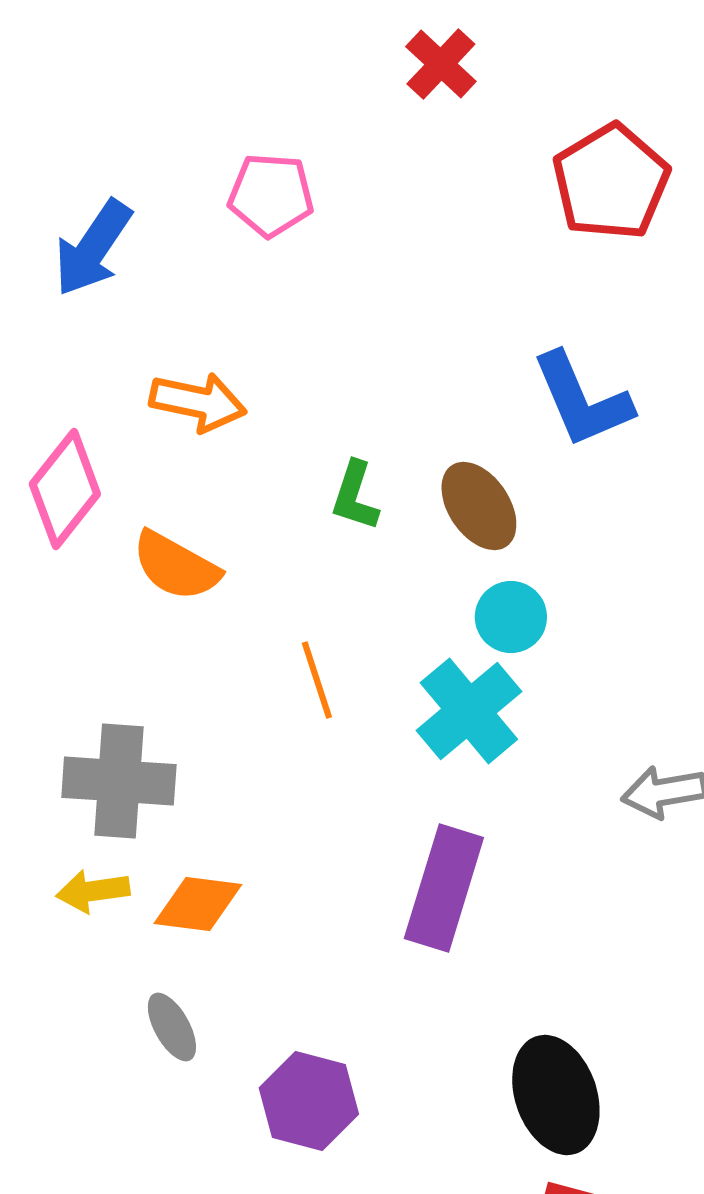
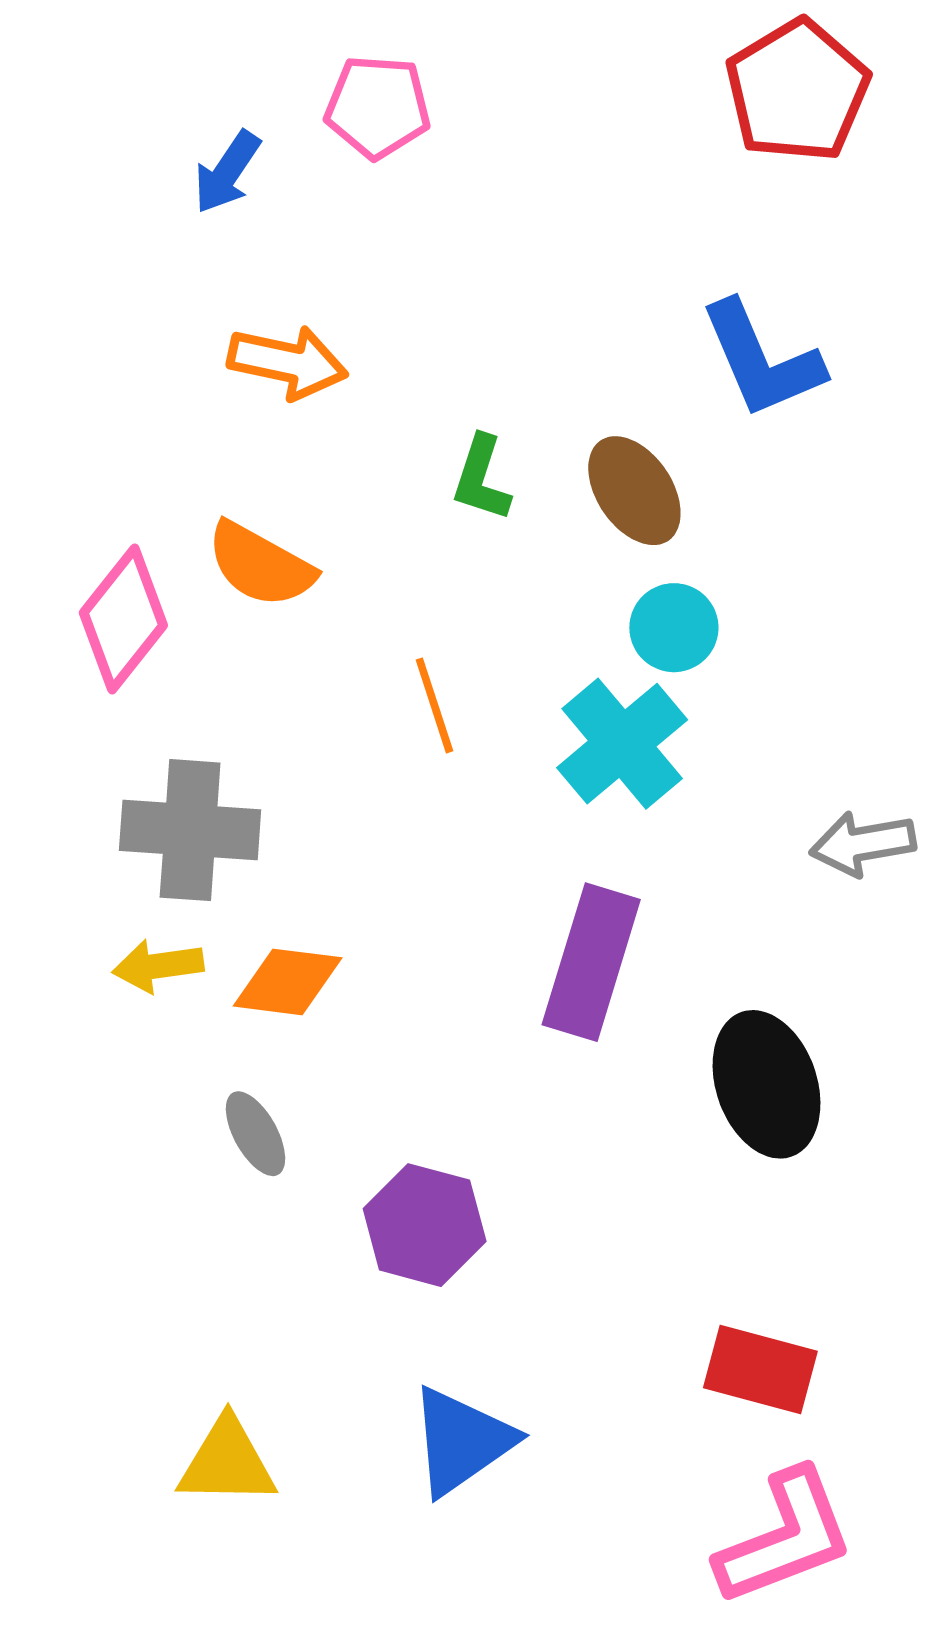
blue arrow: (93, 248) -> (227, 172), moved, size x0.7
pink diamond: (65, 489) -> (123, 619), moved
black ellipse: (556, 1095) -> (767, 1084), moved

